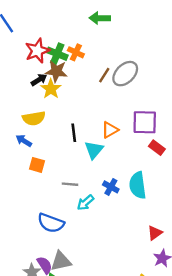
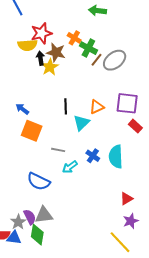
green cross: (57, 54) -> (88, 48), moved
black arrow: (39, 80) -> (40, 58), turned -72
yellow semicircle: (34, 118) -> (27, 45), moved
orange square: (37, 165) -> (32, 131), size x1.5

